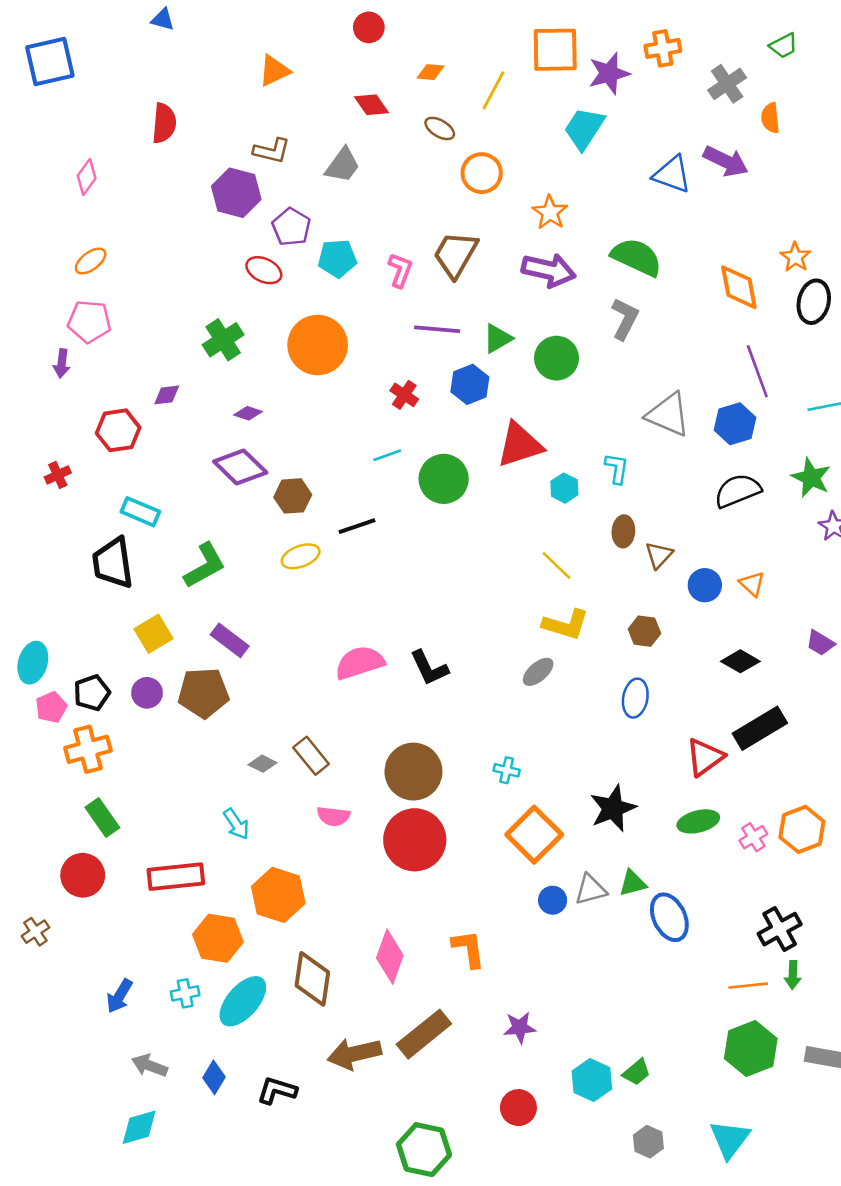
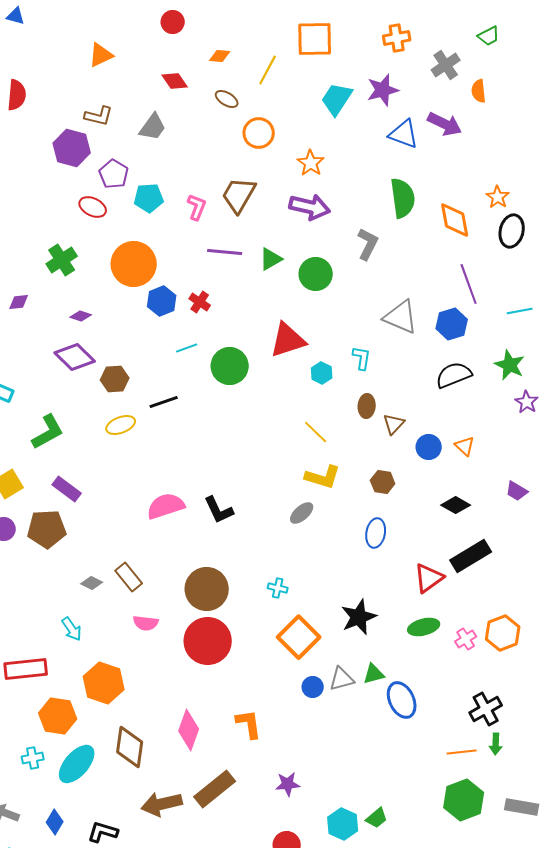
purple star: (609, 73) -> (383, 90), moved
green semicircle: (637, 257) -> (403, 198), moved, turned 57
blue hexagon: (470, 384) -> (162, 301), moved

